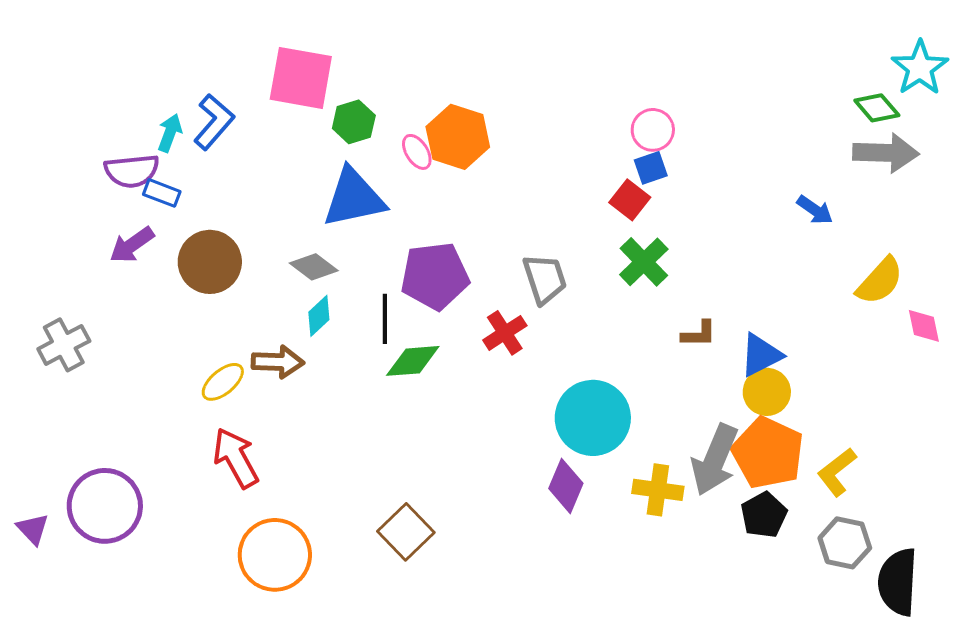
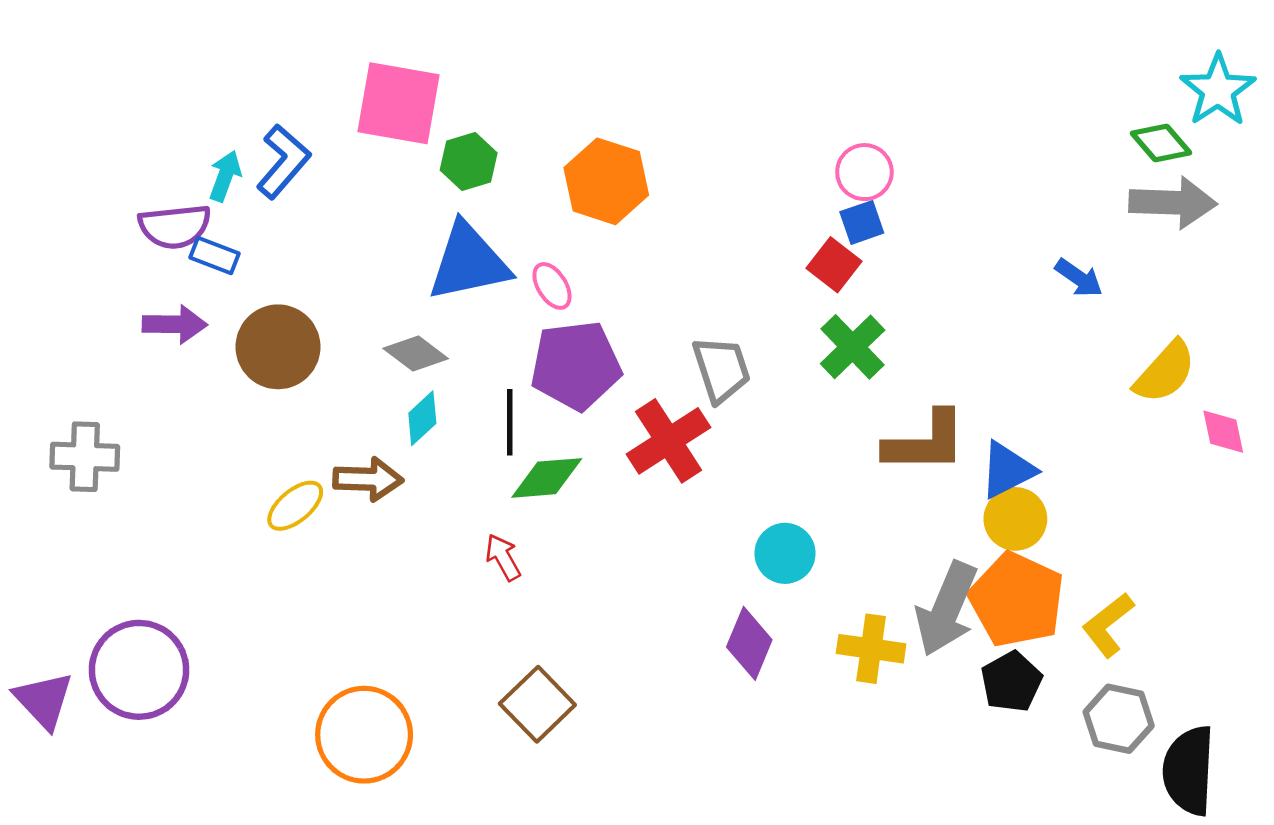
pink ellipse: (417, 152) -> (552, 286), moved
purple arrow: (132, 245) -> (175, 324), turned -144
red cross: (505, 333) -> (669, 441), size x1.4
brown L-shape: (699, 334) -> (925, 442), size x1.8
gray cross: (64, 345) -> (85, 457), turned 30
cyan circle: (593, 418) -> (785, 553), size x0.6
red arrow: (236, 458) -> (503, 557), moved, size x0.6
purple triangle: (33, 529) -> (44, 700), size x1.4

